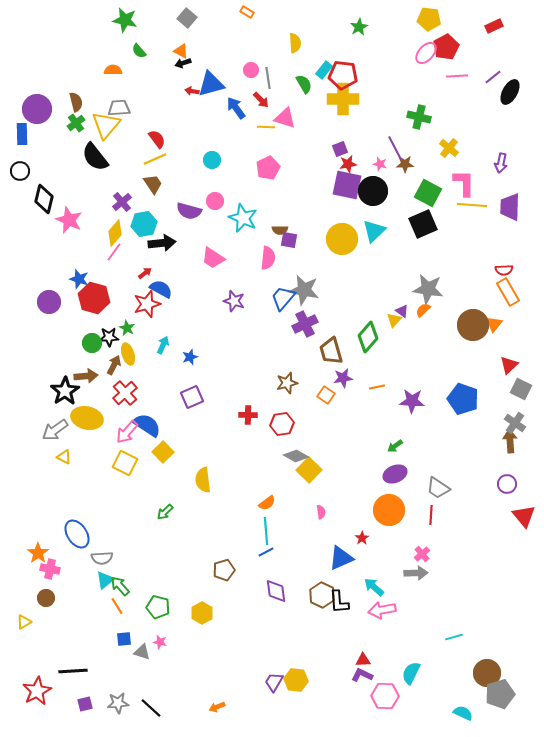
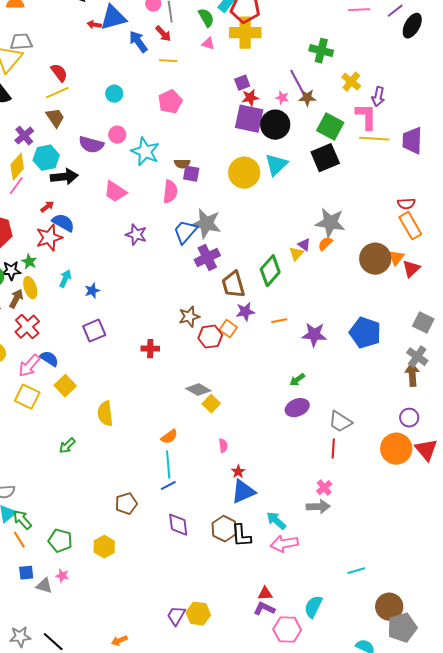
pink triangle: (285, 118) -> (208, 44), moved, size x0.6
purple arrow: (501, 163) -> (378, 97), moved
red triangle: (509, 365) -> (411, 269), moved
red hexagon: (282, 424) -> (210, 337), moved
blue semicircle: (147, 425) -> (49, 359), size x0.7
yellow square: (309, 470) -> (211, 404), size x0.7
orange circle: (389, 510) -> (396, 449), moved
red star: (362, 538) -> (238, 472), moved

